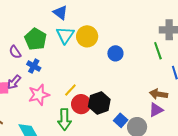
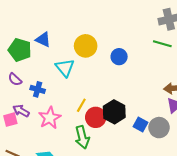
blue triangle: (60, 13) -> (43, 39), moved
cyan triangle: (65, 35) -> (65, 68), moved
green pentagon: (36, 39) -> (20, 50), moved
green line: (158, 51) -> (162, 44), turned -42
purple arrow: (14, 82) -> (21, 111), turned 91

